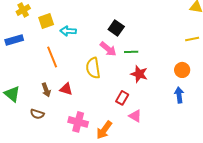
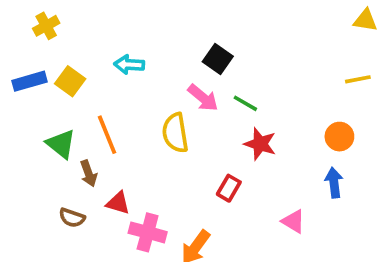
yellow square: (46, 21) -> (70, 81), moved, turned -35
green line: (131, 52) -> (245, 103), turned 32
orange line: (52, 57) -> (107, 135), moved
red triangle: (66, 89) -> (118, 203), moved
green triangle: (12, 94) -> (61, 144), moved
pink triangle: (135, 116) -> (293, 221), moved

